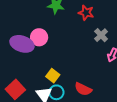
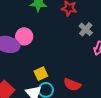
yellow square: (53, 76) -> (41, 74), turned 32

